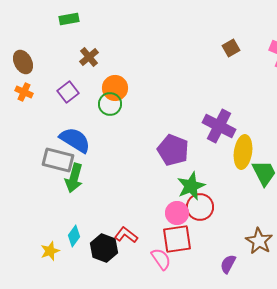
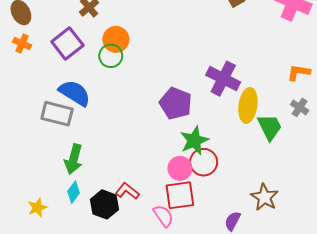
purple square: (68, 92) -> (67, 43), size x1.4
green arrow: (74, 178) -> (74, 159), moved
yellow star: (50, 251) -> (37, 208), moved

